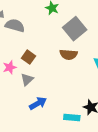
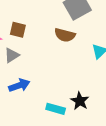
brown square: (29, 57) -> (18, 30), turned -32

